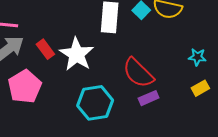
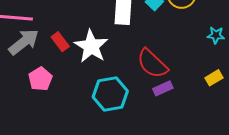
cyan star: (197, 57) -> (216, 35), moved
pink pentagon: (25, 87) -> (40, 79), size x0.7

